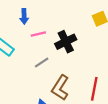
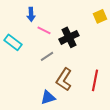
pink line: (38, 34) -> (44, 30), turned 40

